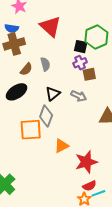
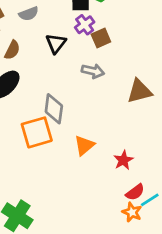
gray semicircle: (45, 64) -> (29, 14), moved, turned 96
black triangle: (53, 94) -> (56, 43), moved
red star: (86, 162) -> (123, 160), size x0.6

